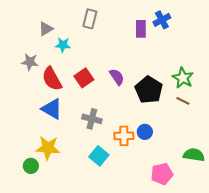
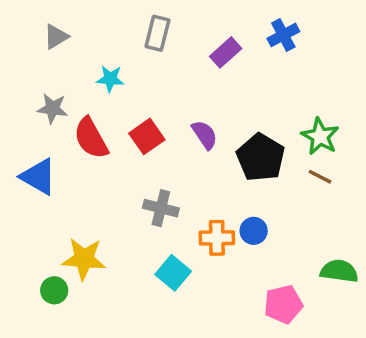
gray triangle: (46, 29) -> (56, 37), moved
purple rectangle: (141, 29) -> (226, 52), moved, turned 48
blue triangle: (52, 109) -> (38, 177), moved

